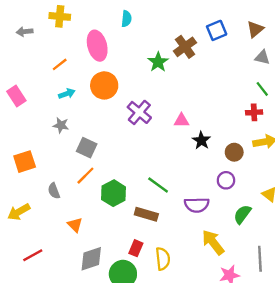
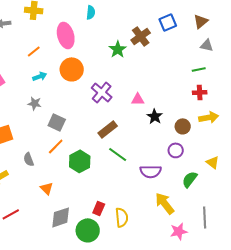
green line: (262, 89) -> (199, 69), moved, turned -64
brown rectangle: (146, 214) -> (108, 129), moved, turned -54

